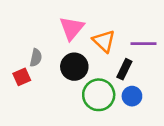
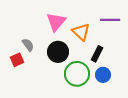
purple line: (144, 44) -> (110, 20), moved
gray semicircle: (36, 58) -> (28, 45), turned -48

